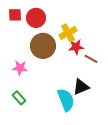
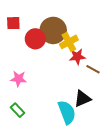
red circle: (36, 18) -> (35, 39), moved
brown circle: (43, 46) -> (53, 30), moved

